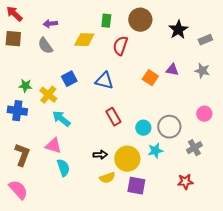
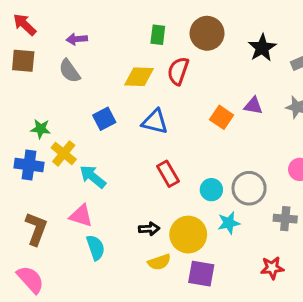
yellow diamond: (84, 40) -> (139, 77), moved
yellow cross: (48, 95) -> (64, 153), moved
gray cross: (194, 148) -> (285, 219), turned 35

